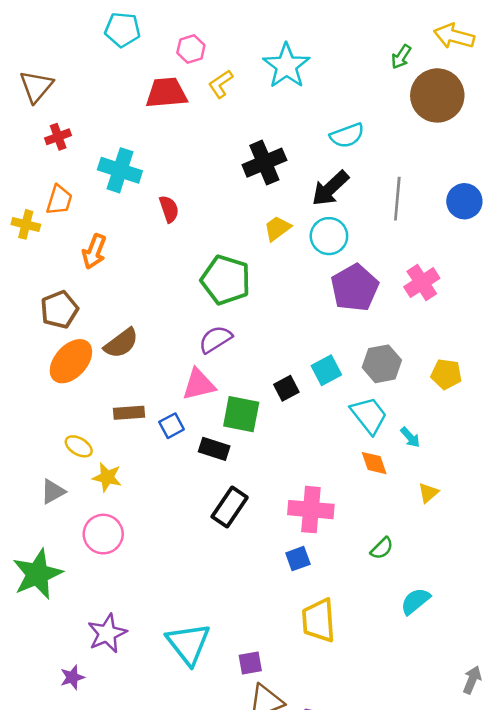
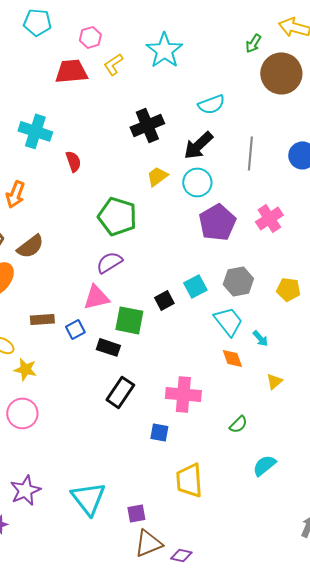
brown semicircle: (121, 343) -> (30, 246), moved
blue square: (298, 559) -> (159, 432), moved, turned 30

